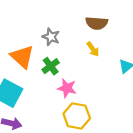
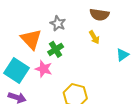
pink star: (67, 88) -> (44, 69), moved

